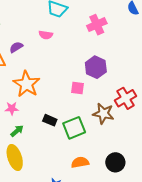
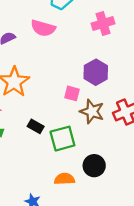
pink semicircle: (46, 35) -> (43, 28), size x1.5
brown star: (103, 114) -> (92, 111), moved
black circle: (115, 162) -> (94, 166), moved

